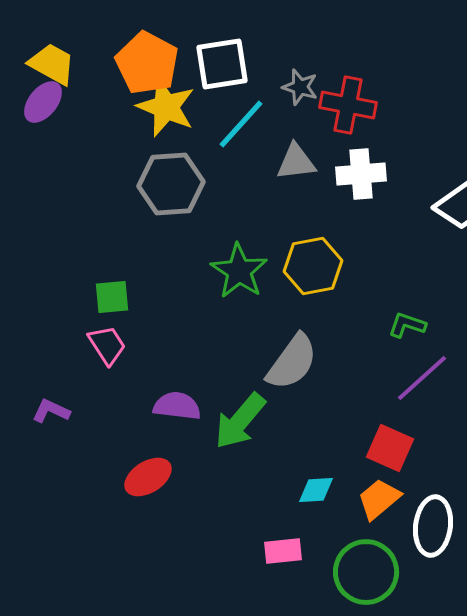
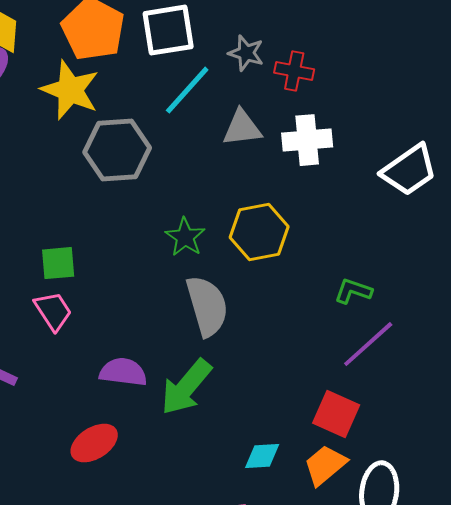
red cross: (348, 105) -> (294, 71), size x0.7
yellow star: (166, 107) -> (70, 90), moved
green star: (239, 271) -> (185, 237), size x0.7
gray semicircle: (292, 362) -> (207, 306), moved, turned -52

